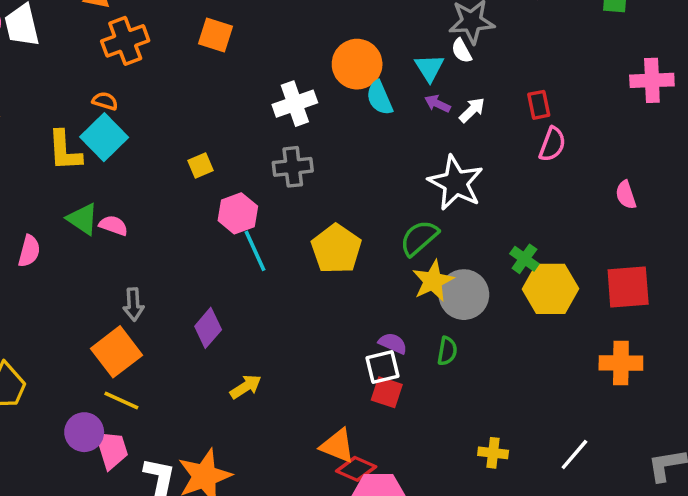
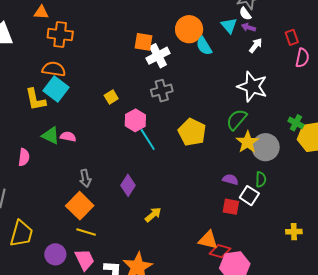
orange square: (215, 35) -> (143, 42), moved
orange cross: (125, 41) -> (60, 35), turned 35
orange semicircle: (105, 101) -> (54, 69), size x1.6
purple arrow: (438, 104) -> (249, 27), moved
white square: (383, 367) -> (249, 196), moved, turned -36
purple circle: (84, 432) -> (55, 254), moved

